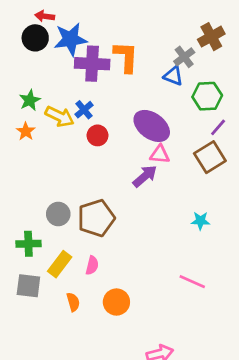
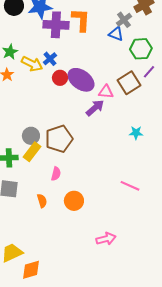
purple ellipse: (152, 126) -> (81, 80), moved
brown square: (210, 157) -> (129, 83), moved
cyan star: (200, 221) -> (136, 133), moved
yellow rectangle: (60, 264) -> (32, 152), moved

